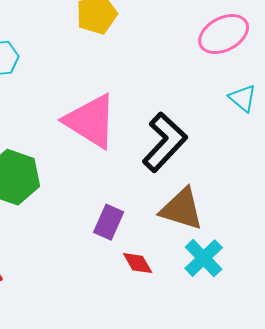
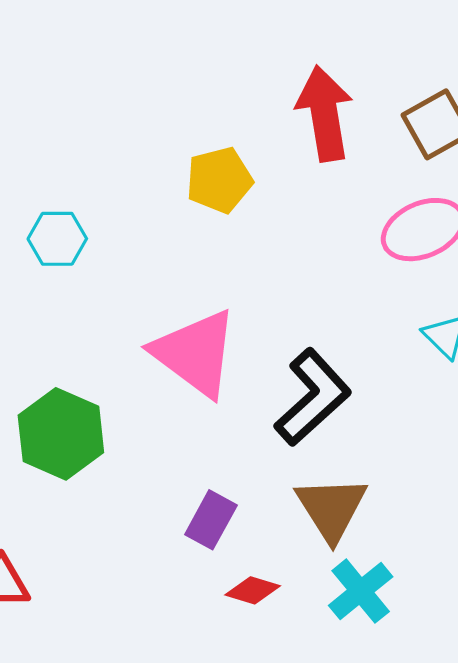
brown triangle: (182, 209) -> (331, 508), turned 36
red diamond: (138, 263) -> (253, 590), turned -48

